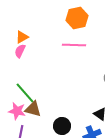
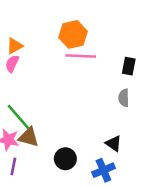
orange hexagon: (77, 18) -> (73, 34), moved

